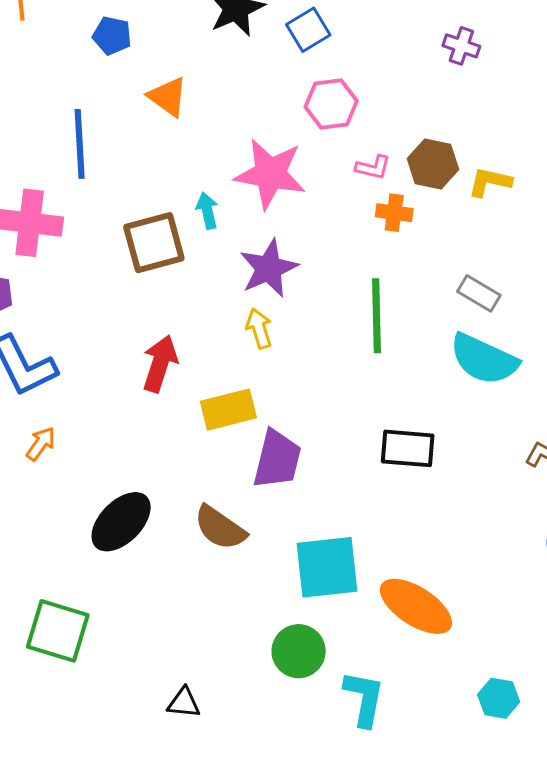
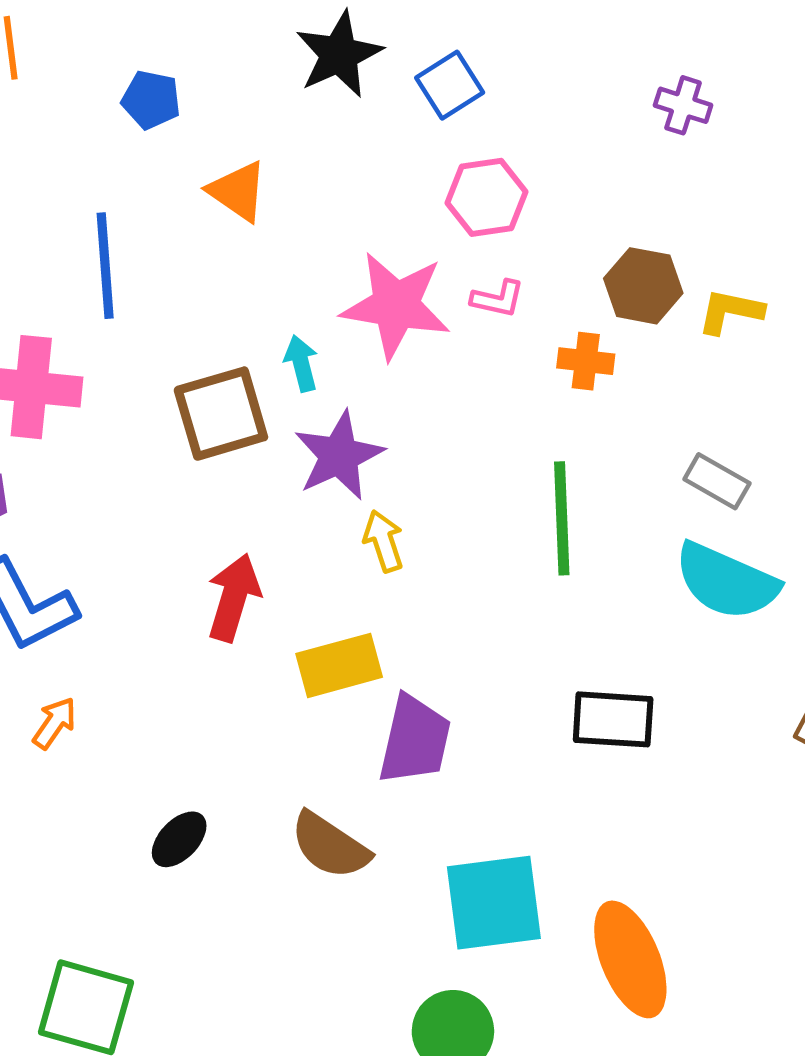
pink L-shape: (373, 167) -> (498, 299), moved
purple star: (269, 268) -> (339, 456), moved
black ellipse: (121, 522) -> (179, 839), size x0.6
orange ellipse: (416, 606) -> (630, 959), turned 36

